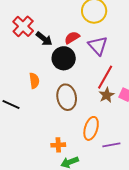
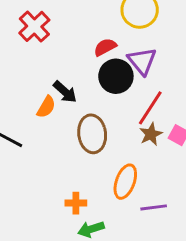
black arrow: (44, 39) -> (65, 92), moved
black circle: (64, 58) -> (116, 76), moved
orange semicircle: (34, 81) -> (46, 107), turned 35

